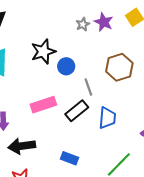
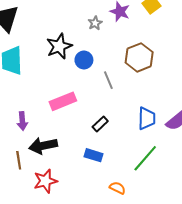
gray star: (83, 24) -> (95, 23), moved
black rectangle: (77, 111) -> (100, 124), moved, size x0.7
blue trapezoid: (107, 118) -> (147, 118), moved

